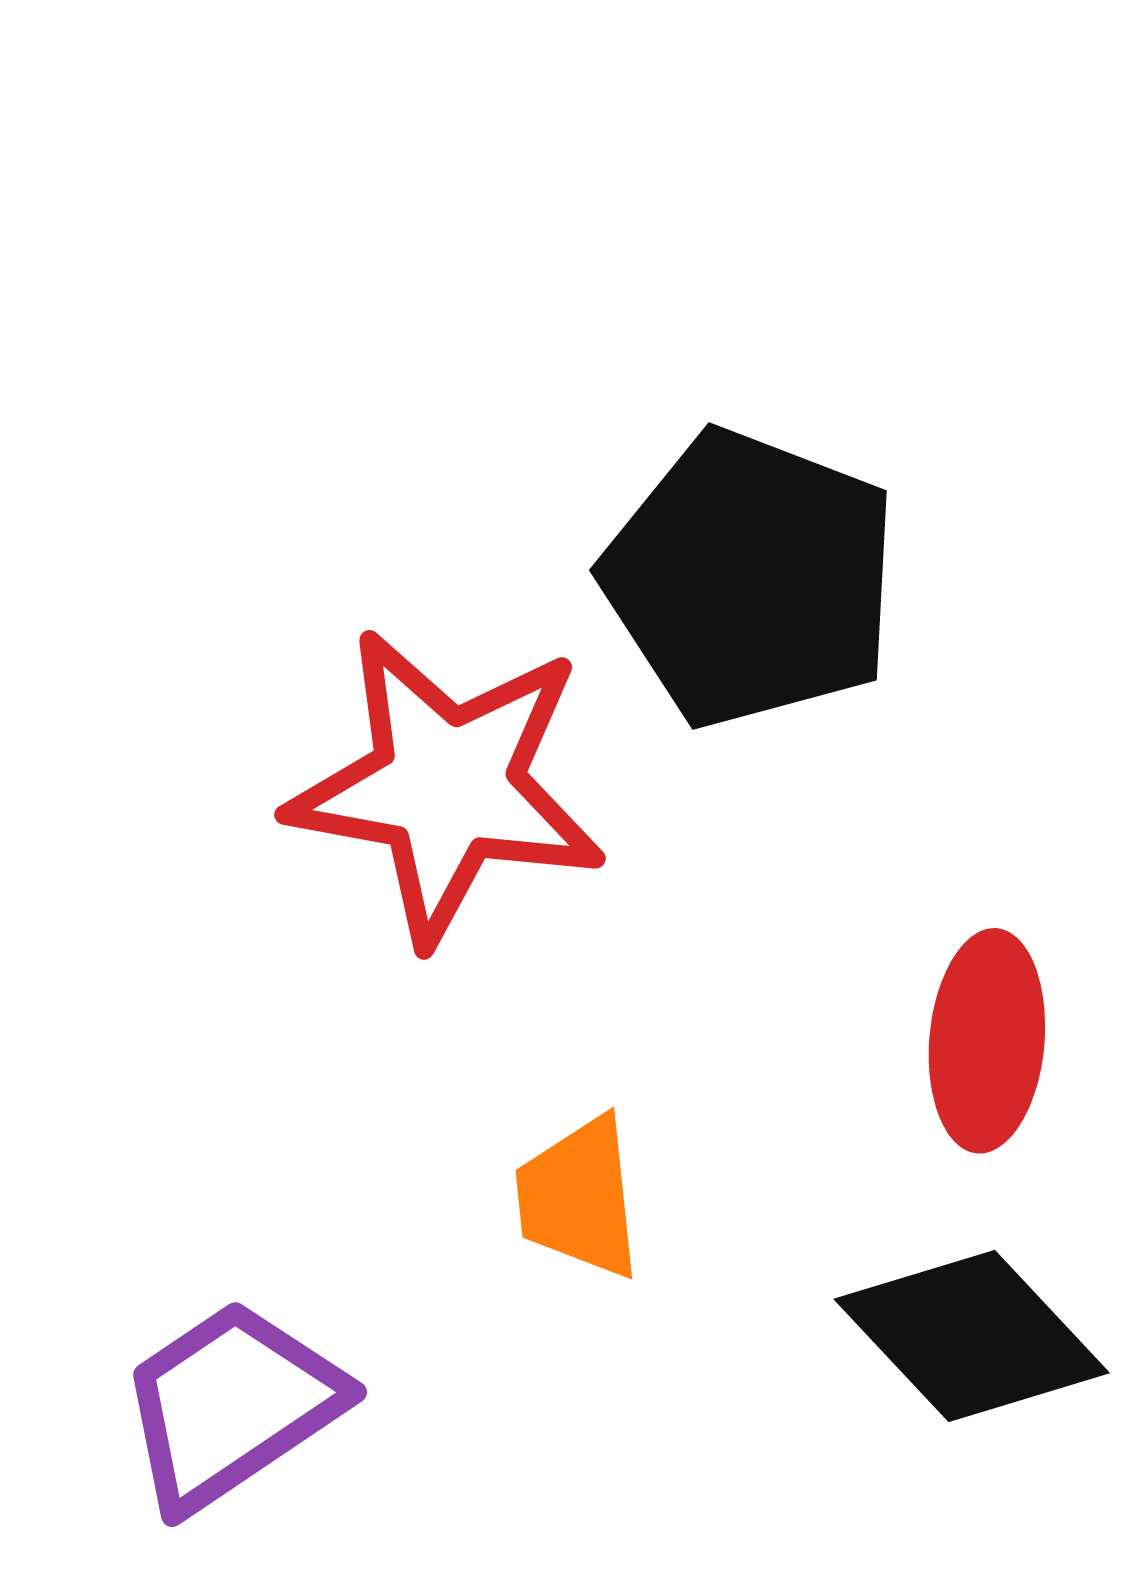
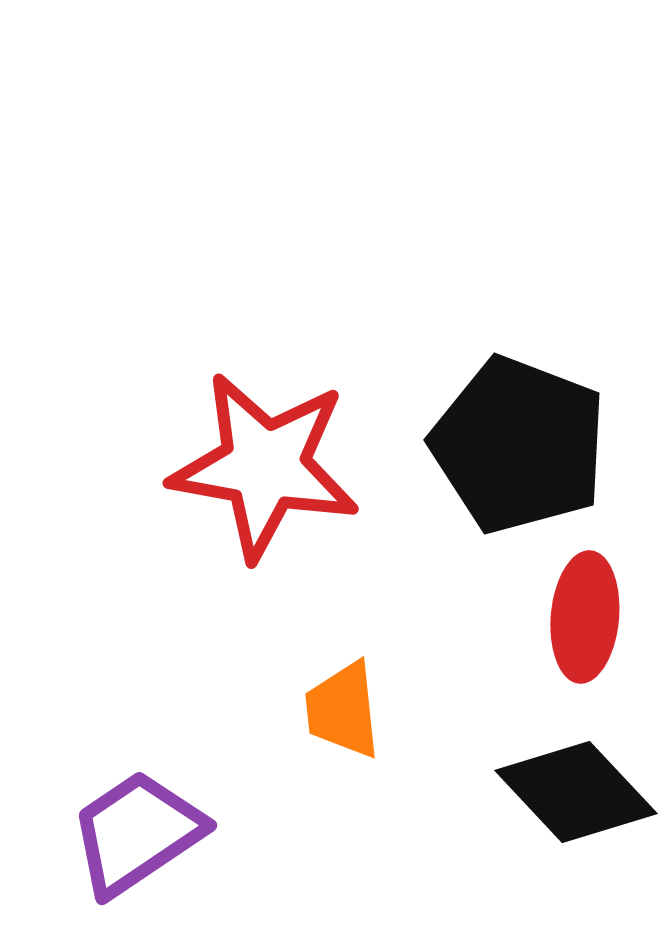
black pentagon: (751, 579) -> (519, 445), moved

